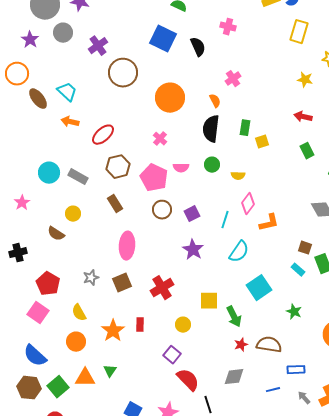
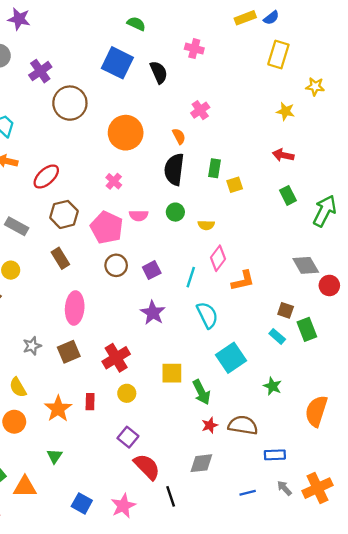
cyan semicircle: (239, 252) -> (207, 315), turned -60
yellow circle: (183, 325) -> (127, 393), moved
orange triangle: (85, 378) -> (25, 487), moved
blue line: (273, 390) -> (248, 493), moved

